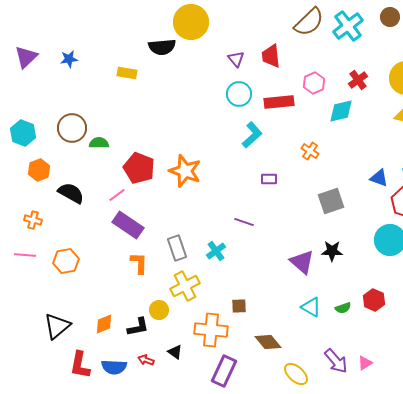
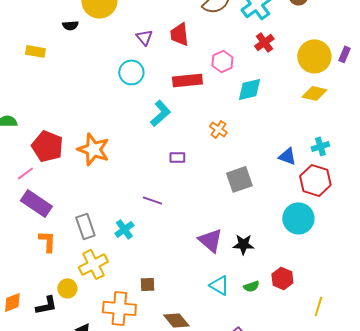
black semicircle: (162, 47) -> (70, 25), size x0.6
red cross: (358, 80) -> (264, 42), moved
cyan circle: (239, 94) -> (131, 72), moved
black star: (332, 251) -> (243, 244), moved

